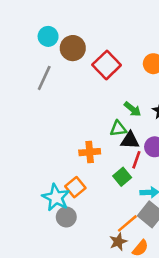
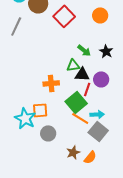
green square: (122, 177) -> (76, 102), size x1.5
orange square: (75, 187) -> (40, 110), turned 35
gray circle: (66, 217) -> (48, 133), moved
orange line: (127, 223) -> (80, 118), moved, turned 72

